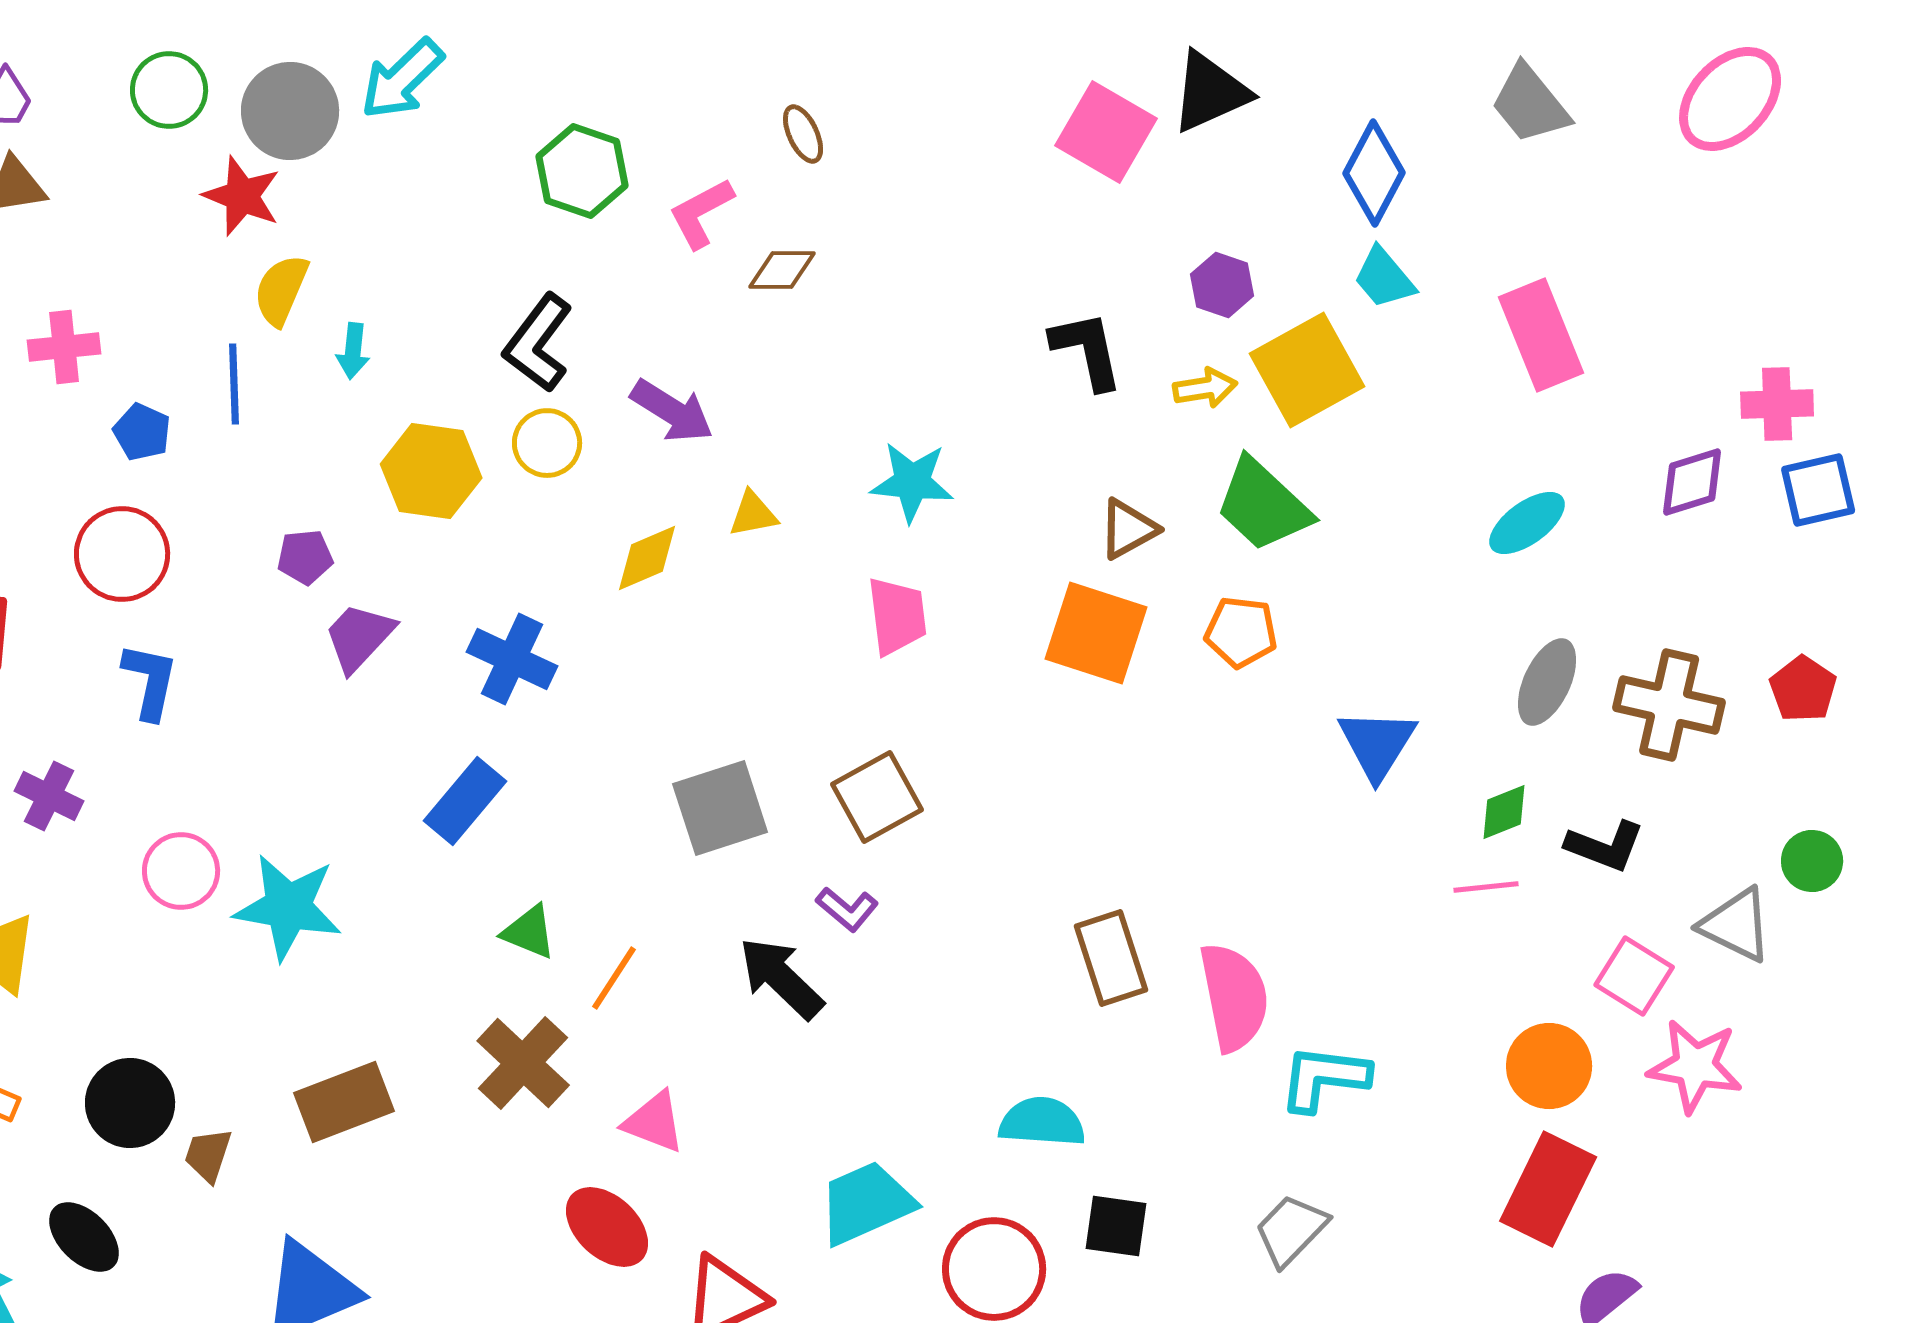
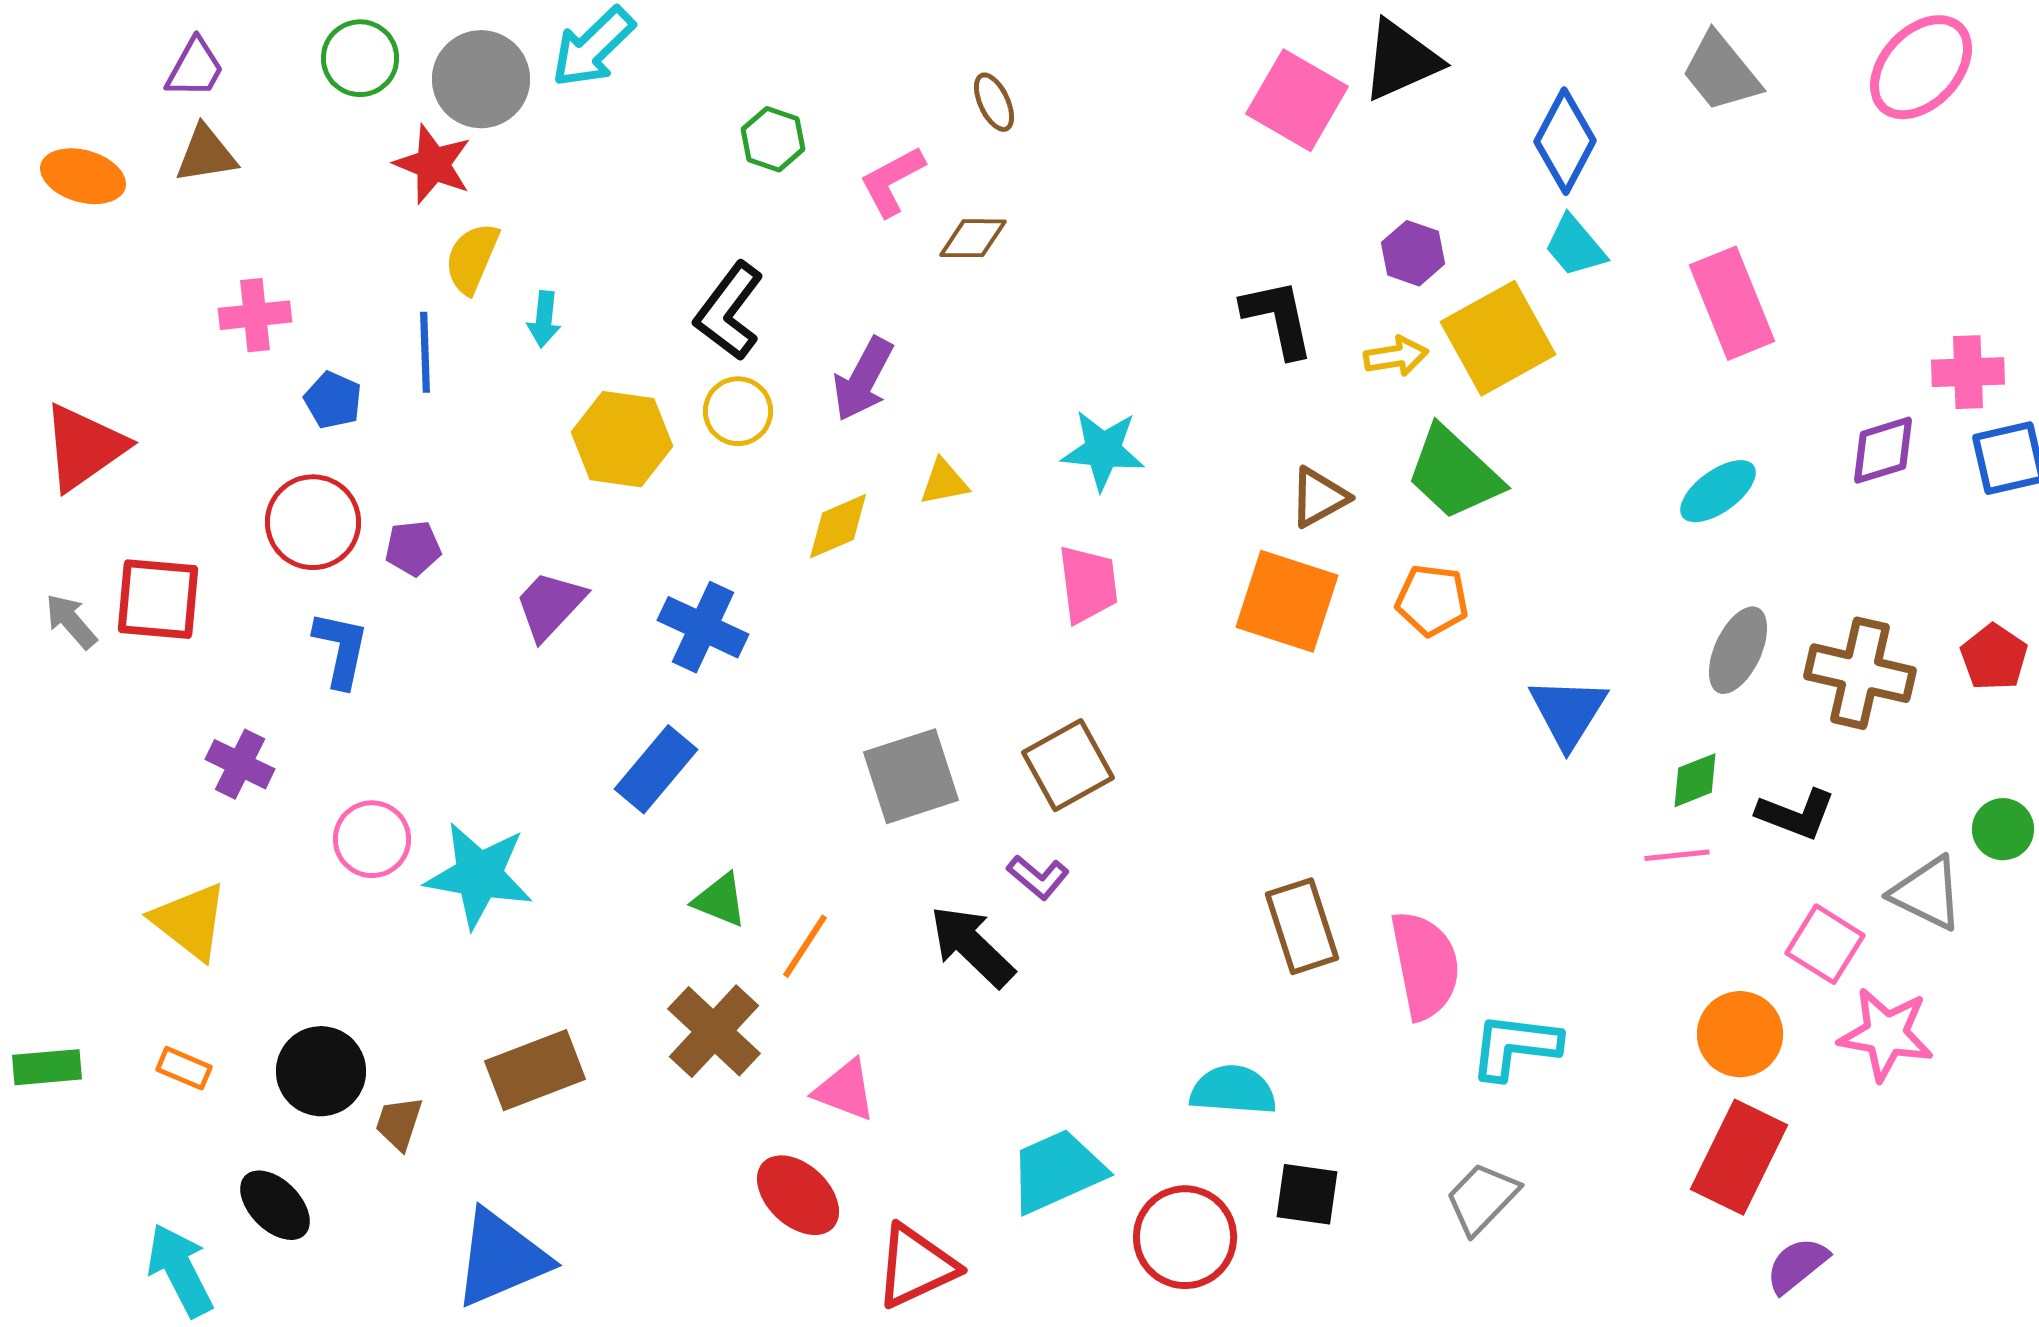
green hexagon: (582, 171) -> (773, 139), size x0.7
purple arrow: (672, 411) -> (863, 379), turned 86
purple pentagon: (305, 557) -> (413, 548), moved

